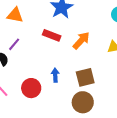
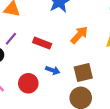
red rectangle: (52, 35) -> (42, 43), moved
blue arrow: (55, 75) -> (53, 70), turned 112

